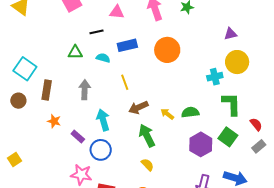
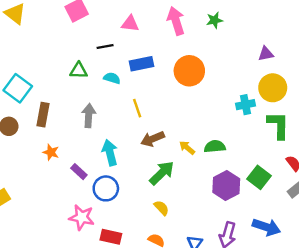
green L-shape: (231, 104) -> (278, 125), moved
green arrow: (147, 136) -> (162, 173), turned 70

